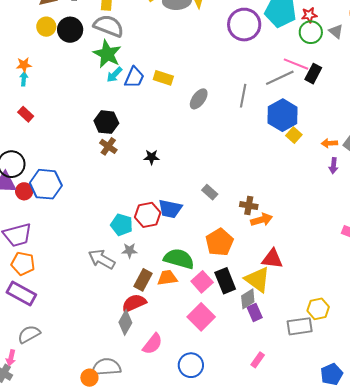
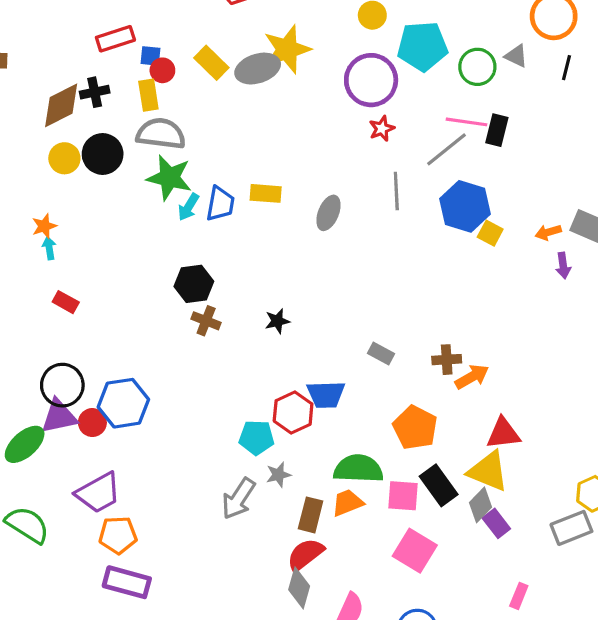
red star: (309, 15) -> (382, 129), moved
gray arrow: (102, 259) -> (238, 499), turned -72
pink square: (202, 282) -> (403, 496), turned -30

